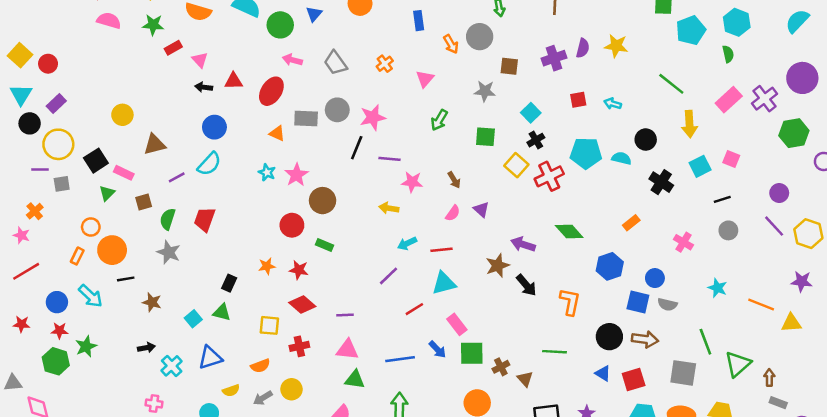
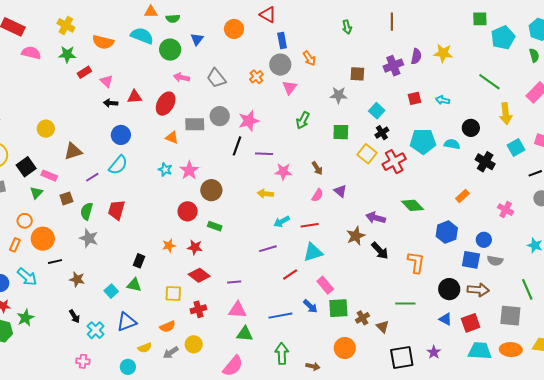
gray circle: (480, 37) -> (280, 65), moved
purple line: (389, 276) -> (268, 249), turned 30
black arrow: (146, 348) -> (74, 316), turned 72

